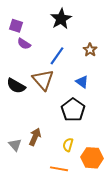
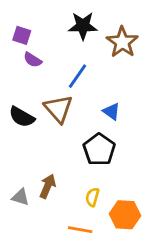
black star: (61, 19) -> (83, 26), turned 30
brown star: (90, 50) -> (122, 42), moved, size x1.6
gray triangle: (15, 145) -> (20, 197), turned -32

